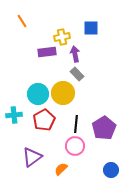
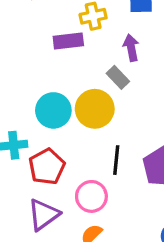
purple arrow: (75, 54) -> (131, 48), moved
red pentagon: (44, 120) -> (47, 167), moved
pink circle: (75, 146) -> (91, 196), moved

